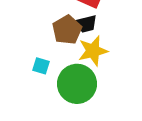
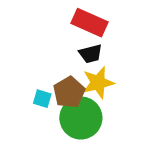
brown pentagon: (67, 30) -> (69, 92), moved

